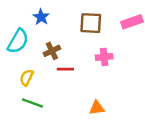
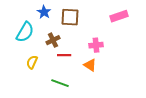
brown square: (91, 23) -> (70, 17), moved
green line: (33, 103) -> (60, 83), moved
orange triangle: (97, 108) -> (90, 65), moved, turned 40

